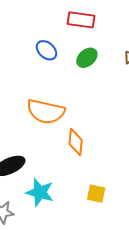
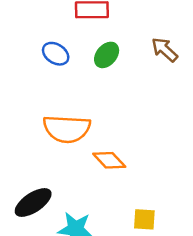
orange diamond: (76, 142) -> (109, 160), turned -40

